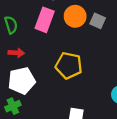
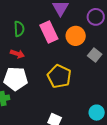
pink rectangle: (45, 20) -> (49, 32), turned -60
gray square: (98, 21) -> (95, 55), moved

